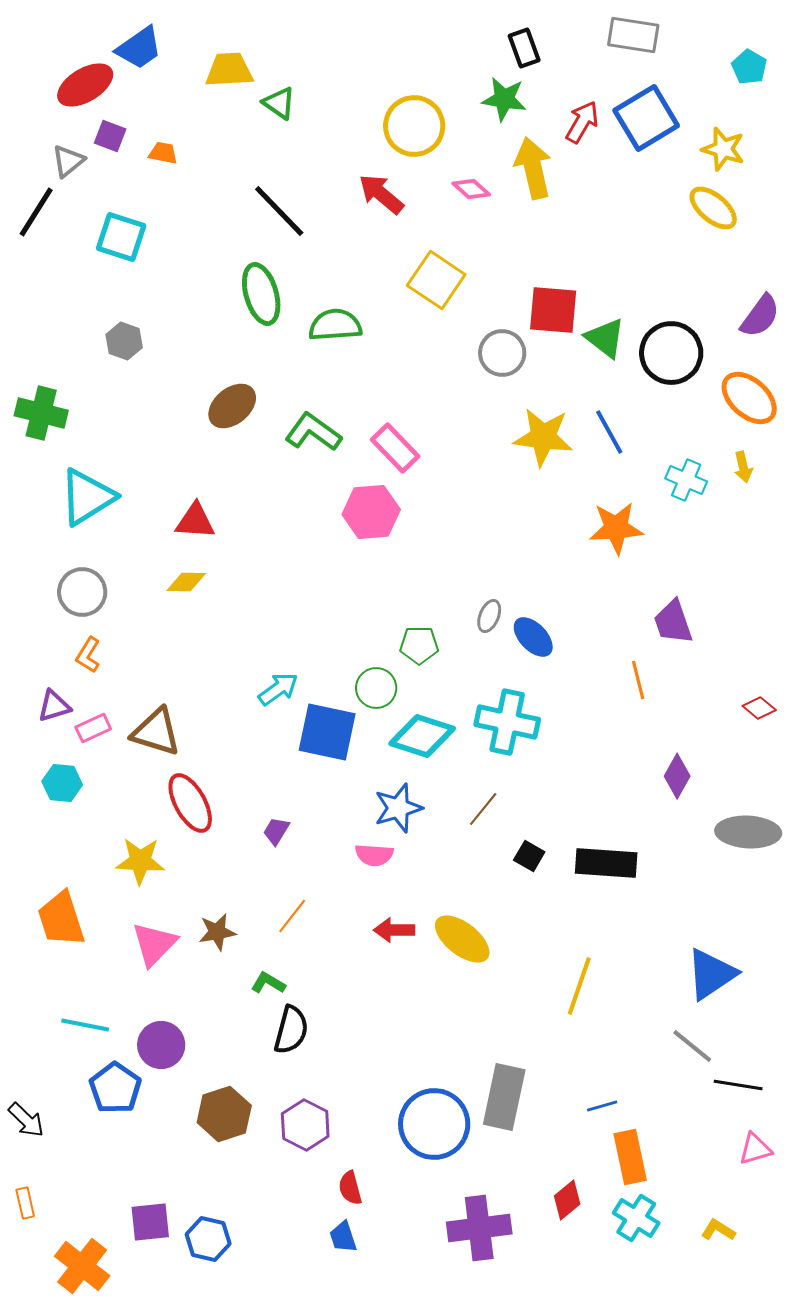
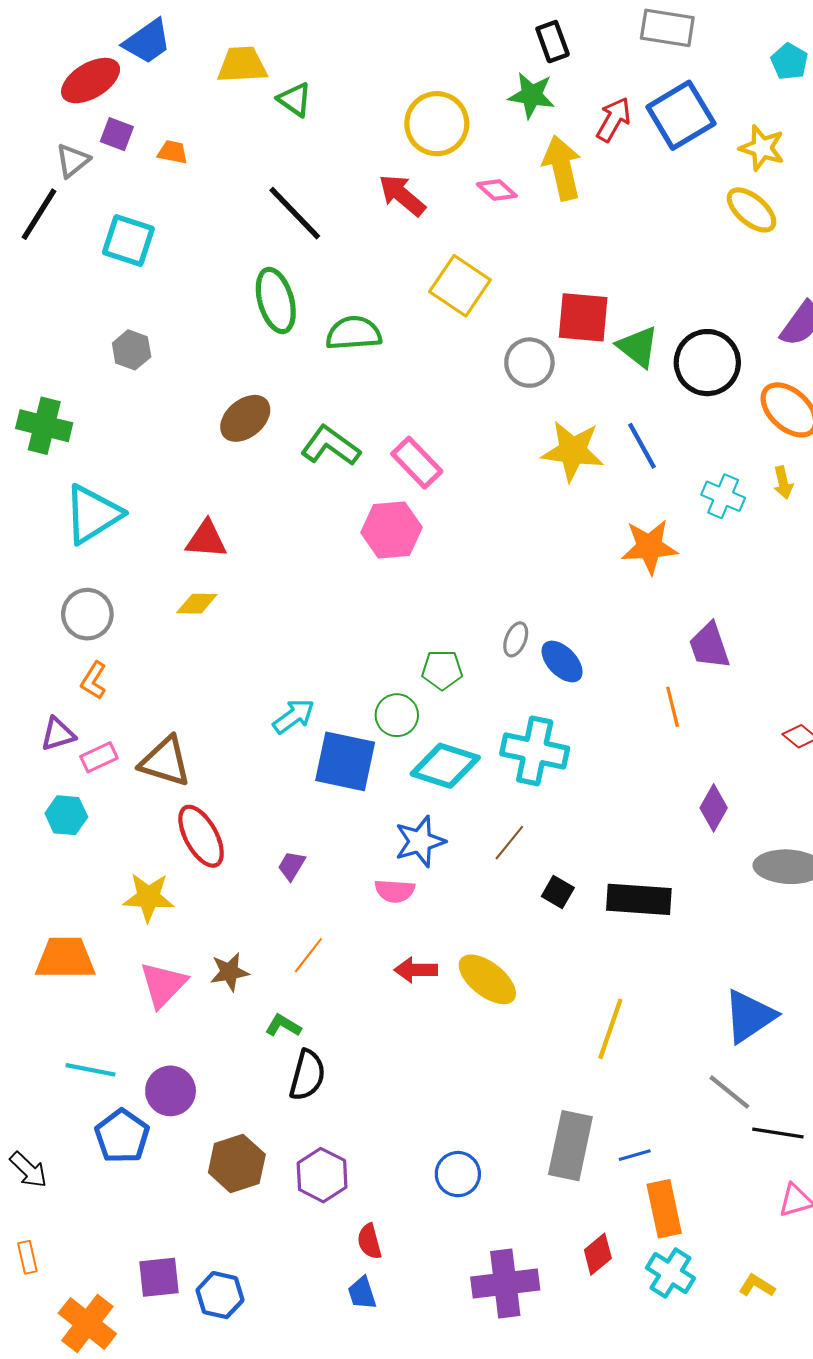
orange trapezoid: (61, 919) -> (65, 958), turned 108
gray rectangle: (504, 1097) -> (570, 1146), moved
blue circle: (434, 1124) -> (458, 1174), size x0.6

